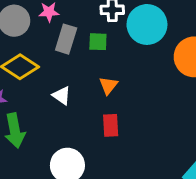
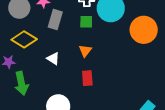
green square: (98, 42) -> (86, 22), moved

